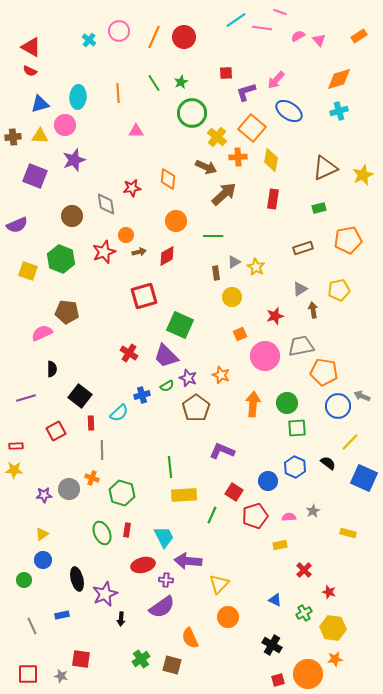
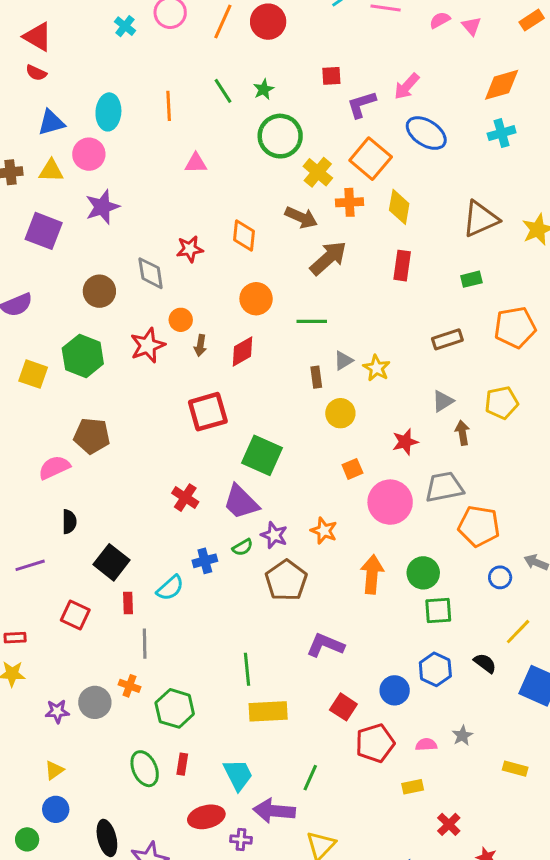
brown arrow: (139, 252) -> (200, 345), turned 112
blue circle: (338, 406) -> (500, 577), size x0.6
red square: (56, 431) -> (75, 615), turned -36
green line: (212, 515) -> (310, 778), moved

